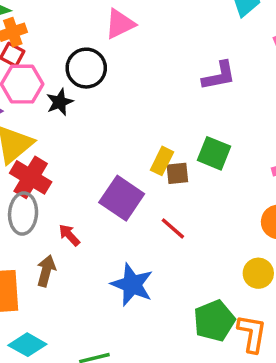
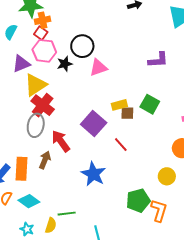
pink triangle: (120, 24) -> (98, 68), moved
yellow rectangle: (162, 161) -> (119, 105), turned 42
red arrow: (69, 235) -> (61, 141), size x1.6

